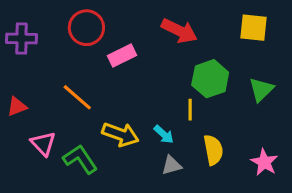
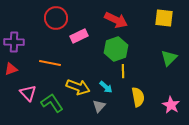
purple cross: (21, 39) -> (14, 42), moved
green hexagon: (210, 79) -> (116, 49), moved
orange line: (77, 97) -> (50, 63), turned -30
gray triangle: (172, 165) -> (99, 106), moved, turned -32

